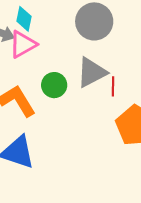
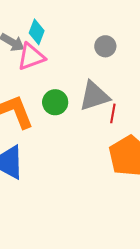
gray circle: (94, 21) -> (105, 46), size x0.6

